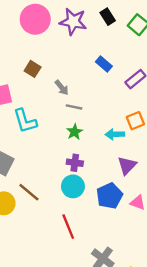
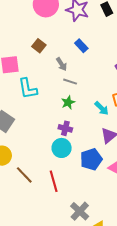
blue rectangle: (104, 64) -> (81, 46), moved
cyan arrow: (115, 134) -> (102, 108), turned -140
brown line: (29, 192) -> (24, 175), moved

